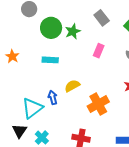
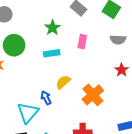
green circle: (51, 28) -> (14, 45), moved
cyan rectangle: (50, 60) -> (52, 53), moved

